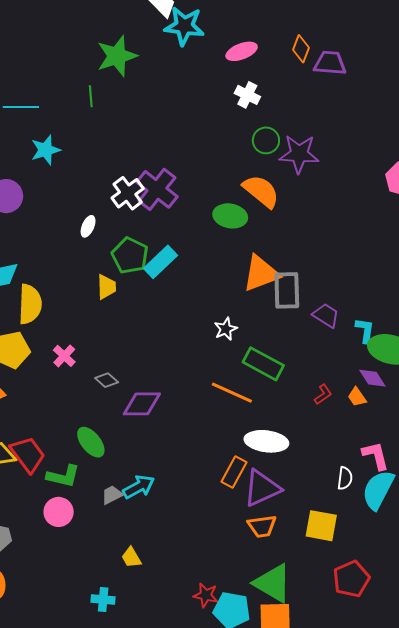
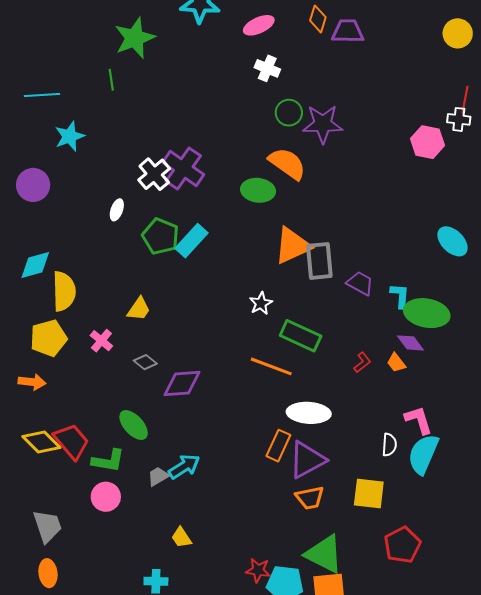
yellow trapezoid: (107, 287) -> (139, 309), moved, turned 40

